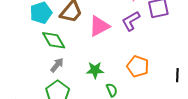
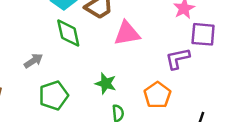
purple L-shape: (131, 21) -> (178, 59), moved
gray arrow: (57, 65) -> (33, 61), moved

